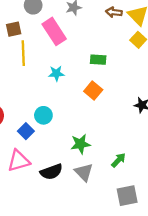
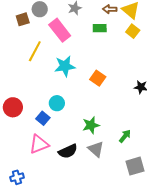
brown square: (14, 29) -> (23, 19), moved
yellow line: (23, 53) -> (35, 51), turned 35
green rectangle: (98, 60) -> (100, 28), moved
cyan star: (56, 73) -> (65, 66), size x1.5

